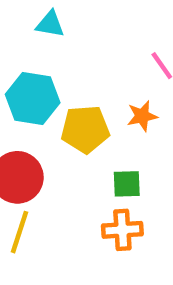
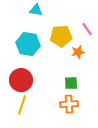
yellow pentagon: (85, 129) -> (61, 36), moved

